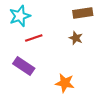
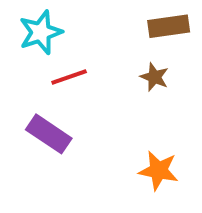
orange star: (65, 83) -> (159, 171), moved

